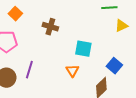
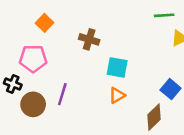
cyan square: (83, 49) -> (117, 67), moved
orange triangle: (72, 71) -> (117, 95), turned 32

